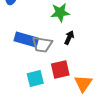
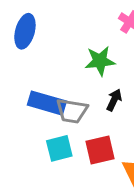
cyan square: (35, 79) -> (59, 148), moved

